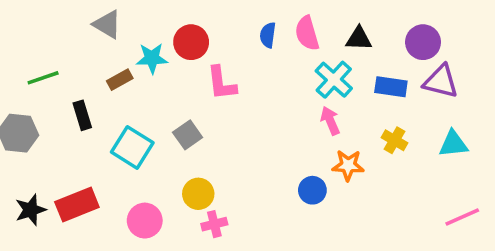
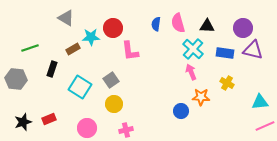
black rectangle: (82, 115) -> (52, 69), turned 35
cyan triangle: (453, 144) -> (260, 102), moved
yellow circle: (198, 194) -> (114, 104), moved
red rectangle: (77, 204) -> (49, 119), size x0.6

